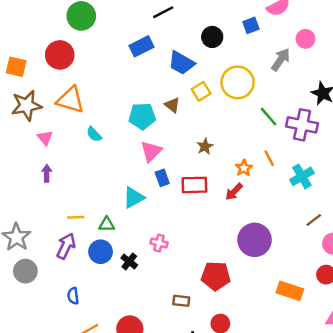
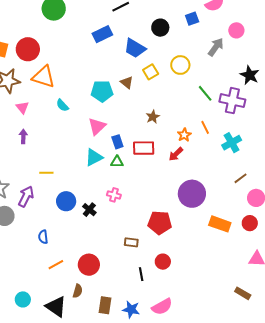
red circle: (60, 55) -> (28, 49), moved
yellow circle: (238, 82) -> (180, 65), size x0.7
pink triangle: (151, 151) -> (97, 126), moved
green triangle: (107, 224) -> (117, 162), moved
purple arrow: (66, 246) -> (26, 196), moved
orange rectangle: (290, 291) -> (220, 224), moved

